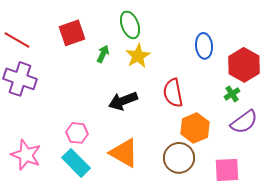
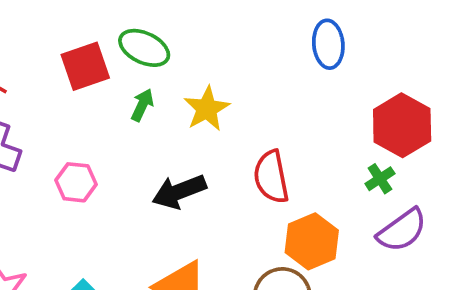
green ellipse: (130, 25) -> (144, 48), moved, turned -44
blue ellipse: (204, 46) -> (328, 44), moved
pink hexagon: (77, 133) -> (76, 182), moved

